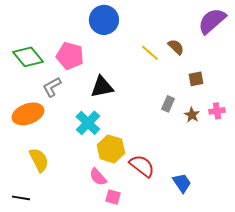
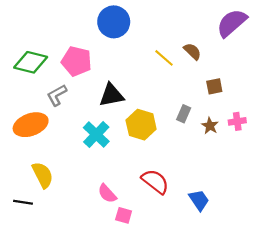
green diamond: (28, 57) -> (31, 62), turned -36
yellow hexagon: (111, 149) -> (141, 125), moved
black line: (21, 198) -> (23, 202), moved

